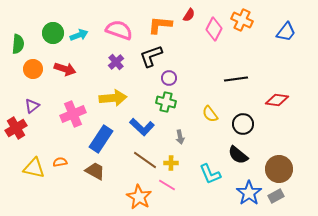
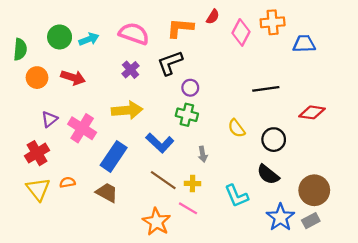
orange cross: (242, 20) -> (273, 22), turned -30
blue trapezoid: (286, 32) -> (304, 44), moved, turned -130
purple triangle: (32, 106) -> (49, 119), moved
pink cross: (73, 114) -> (82, 128), turned -35
red cross: (16, 128) -> (37, 153), moved
yellow triangle: (34, 168) -> (38, 189), turned 40

